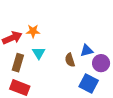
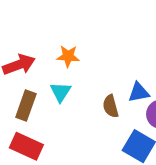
orange star: (33, 31) -> (68, 56), moved

